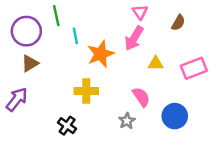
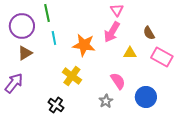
brown semicircle: (178, 23) -> (149, 33), moved, turned 120
cyan line: (75, 36) -> (54, 38), moved
orange star: (101, 54) -> (84, 45), turned 30
pink rectangle: (194, 68) -> (162, 57), turned 50
yellow cross: (86, 91) -> (72, 76), turned 36

